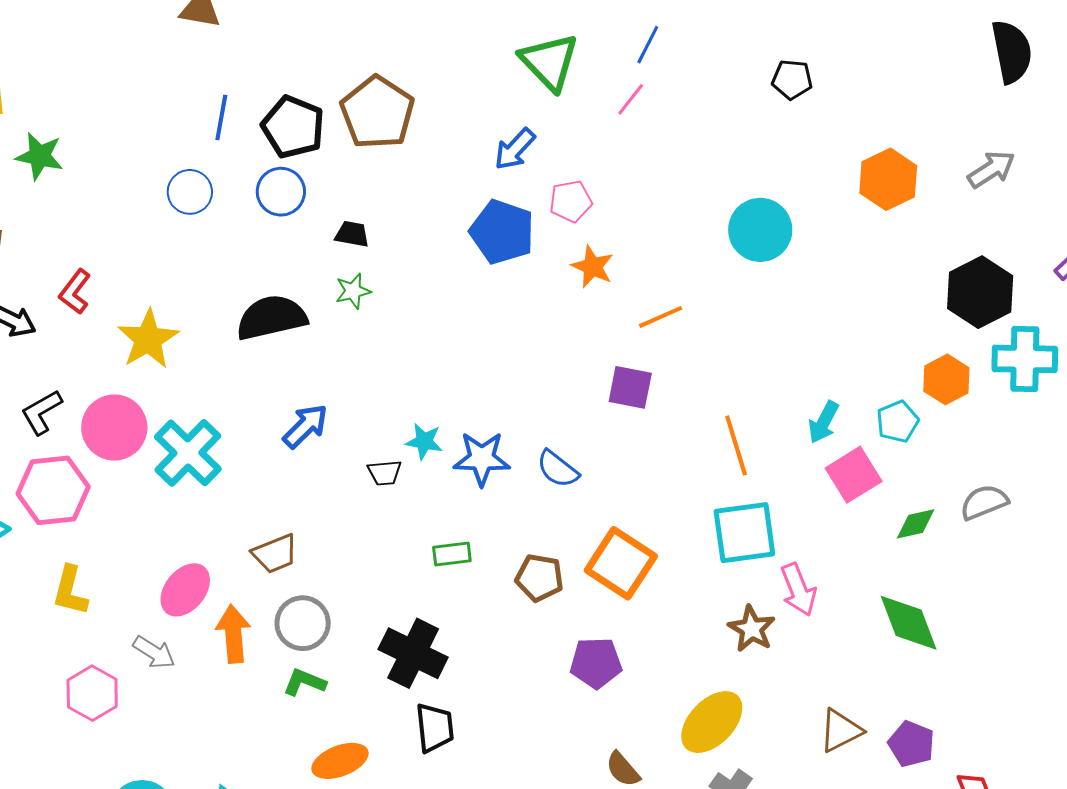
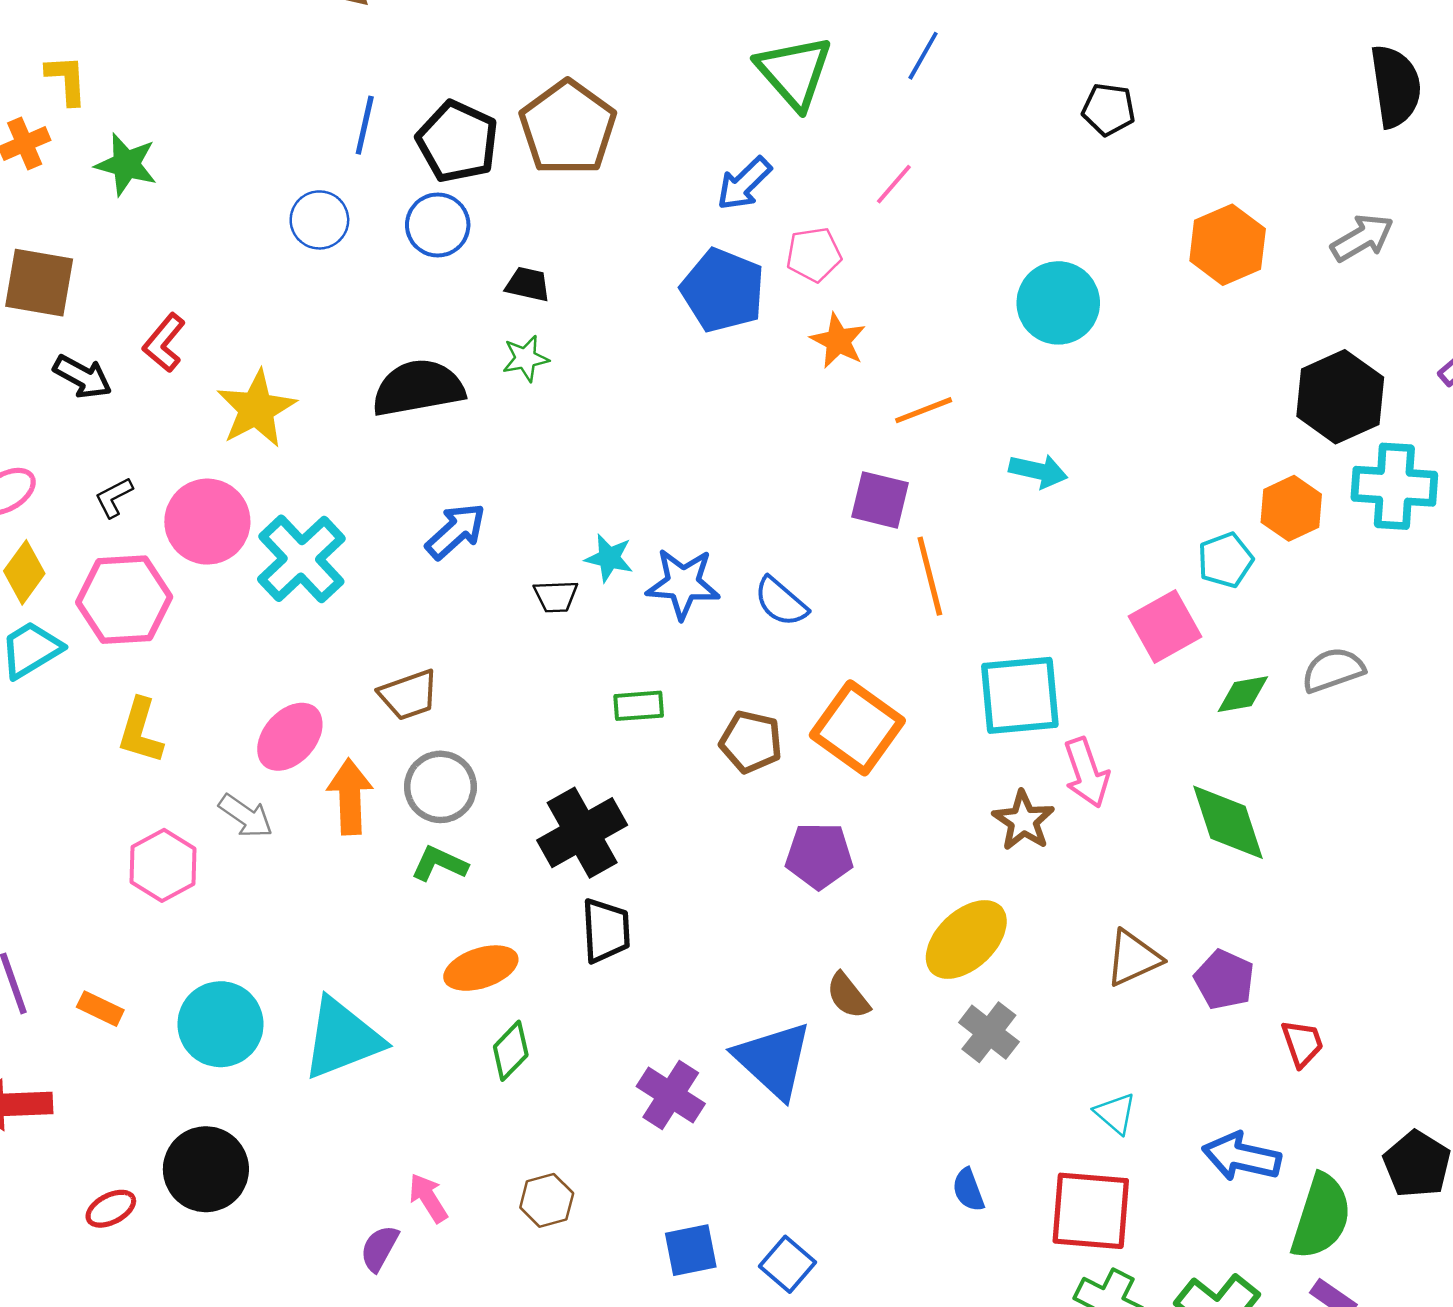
pink line: (631, 99) -> (894, 184), moved
black L-shape: (42, 412) -> (114, 497), size x0.7
cyan arrow: (824, 422) -> (1038, 471), moved, turned -108
orange line: (736, 445) -> (930, 576), moved
black cross: (413, 653) -> (582, 833), turned 32

